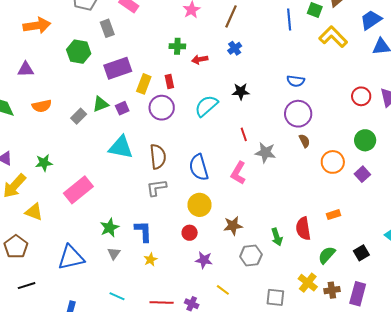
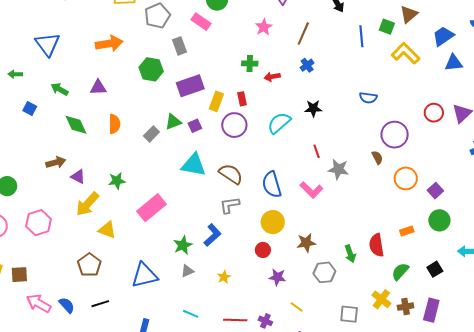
orange semicircle: (42, 106) -> (114, 124), turned -78
purple circle: (298, 114) -> (395, 135), moved
green circle: (365, 140) -> (439, 220), moved
brown semicircle: (158, 157) -> (231, 174), turned -50
pink L-shape: (238, 173) -> (311, 190), turned -75
blue L-shape: (143, 231) -> (212, 235), moved, turned 50
gray triangle: (114, 253) -> (187, 271), turned 32

